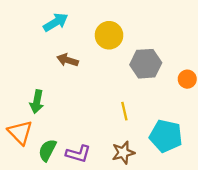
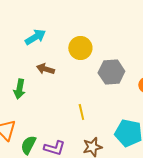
green arrow: (37, 102) -> (19, 89), moved
yellow line: (124, 111) -> (81, 112), moved

